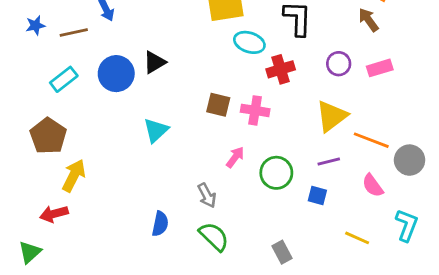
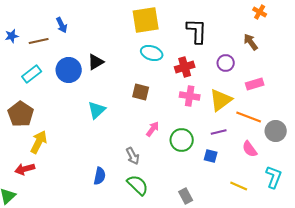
brown arrow: (368, 20) -> (251, 42), moved
cyan ellipse: (249, 42) -> (152, 53), moved
pink rectangle: (380, 68) -> (255, 84), moved
pink cross: (255, 110) -> (190, 96), moved

